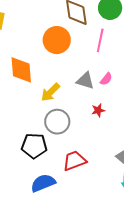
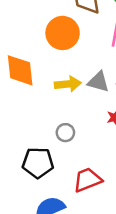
yellow arrow: (50, 92) -> (68, 84), moved, turned -140
gray circle: (57, 122) -> (65, 133), size x0.6

